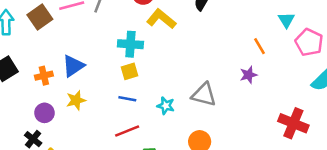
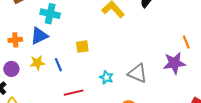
cyan cross: (130, 44) -> (50, 14), moved
purple star: (248, 75) -> (174, 63), size x1.6
blue line: (127, 99) -> (58, 65), moved, turned 48

